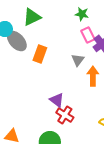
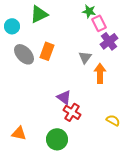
pink rectangle: (88, 35) -> (99, 23), moved
gray ellipse: (17, 41) -> (24, 54), moved

